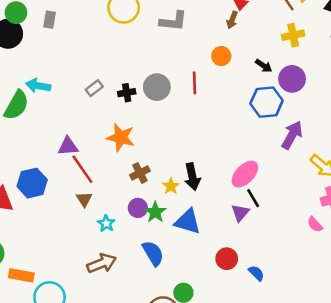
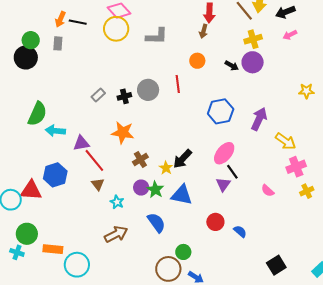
purple circle: (292, 79) -> (253, 62), moved
cyan arrow: (38, 86) -> (55, 131), moved
blue hexagon: (267, 102) -> (221, 111), moved
black arrow: (192, 177) -> (182, 159), turned 60
pink semicircle: (315, 224) -> (268, 191), moved

